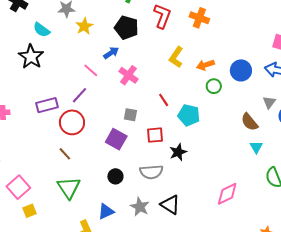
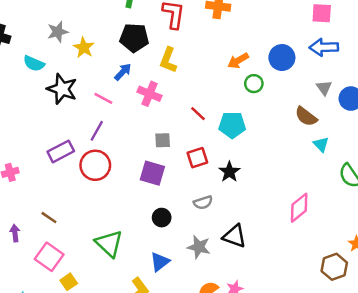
black star: (31, 57) -> (62, 89), moved
yellow L-shape: (176, 57) -> (168, 60), moved
brown line: (65, 154) -> (49, 218), moved
gray semicircle: (151, 172) -> (203, 202), size x0.7

